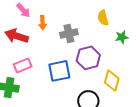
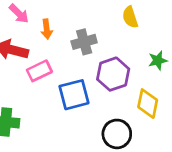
green star: (122, 37) -> (158, 60), moved
pink rectangle: (23, 65) -> (39, 71), moved

